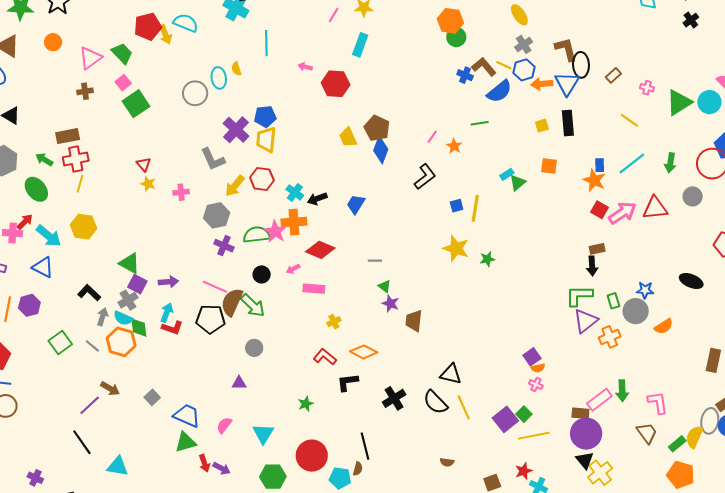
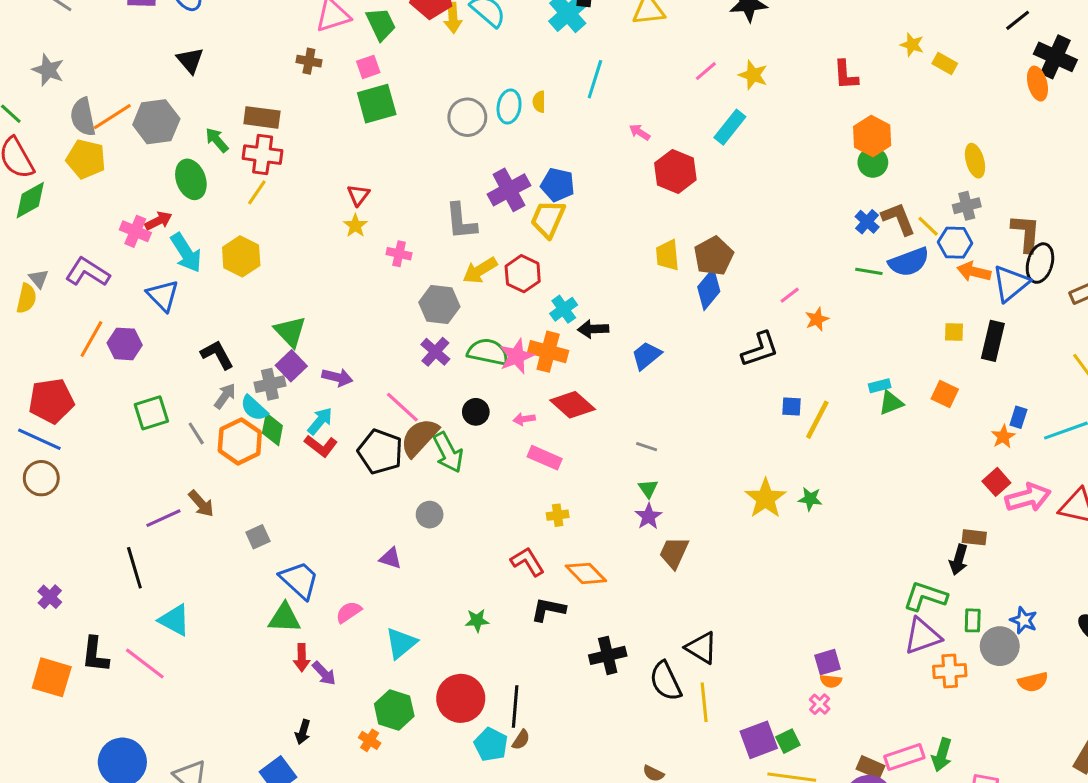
green line: (480, 123) -> (869, 271), moved
orange star: (594, 180) -> (1003, 437), size x0.7
yellow star: (456, 248) -> (765, 498), moved
black line: (365, 446) -> (515, 706), moved

